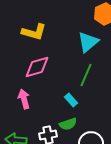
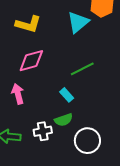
cyan triangle: (88, 42) -> (78, 22), moved
green line: (86, 75) -> (82, 69), turned 40

